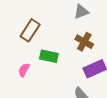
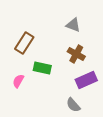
gray triangle: (81, 12) -> (73, 25), turned 42

